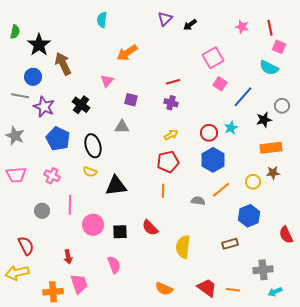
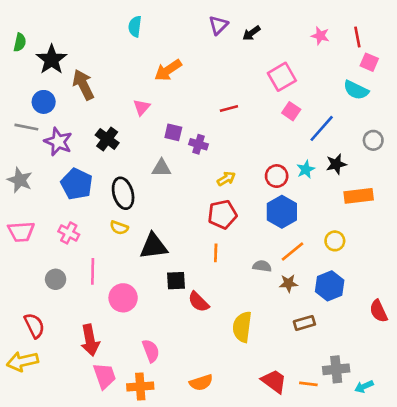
purple cross: (171, 103) -> (198, 144), moved
black star: (264, 120) -> (336, 164), moved
brown star: (273, 173) -> (289, 283), moved
black square: (120, 232) -> (176, 281), moved
red arrow: (68, 257) -> (90, 340), size x1.6
gray cross: (263, 270) -> (336, 369), moved
orange semicircle: (164, 289) -> (201, 383), moved, turned -42
orange cross: (53, 292) -> (140, 387), moved

